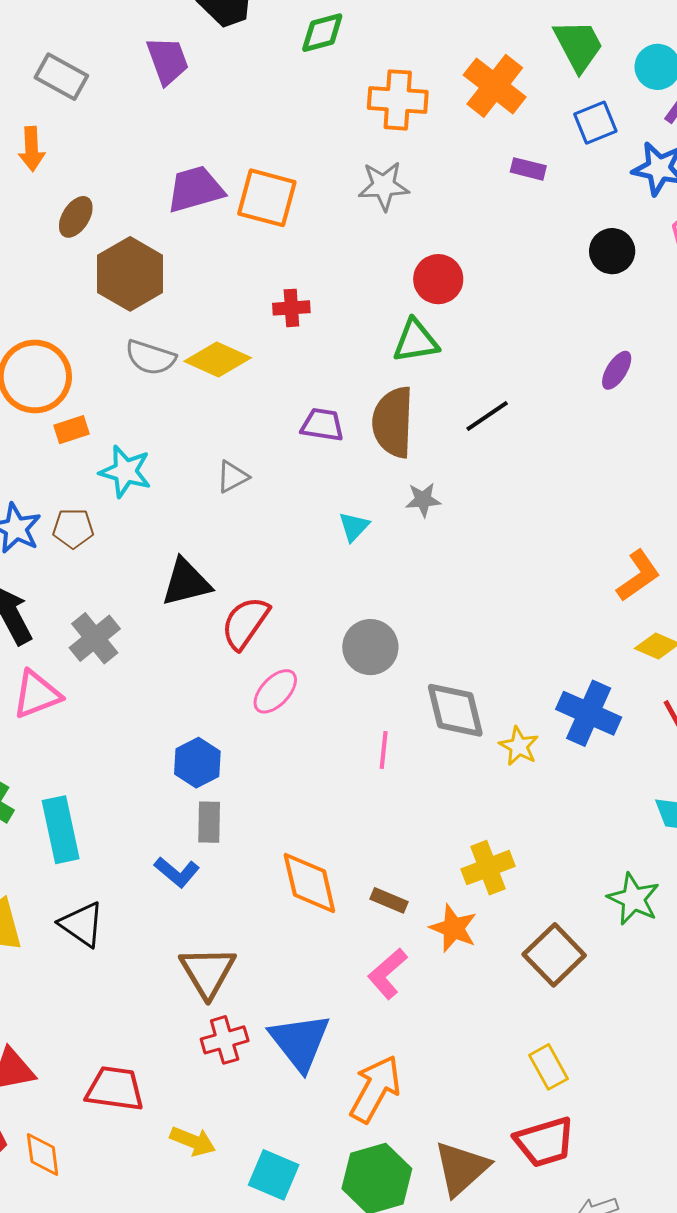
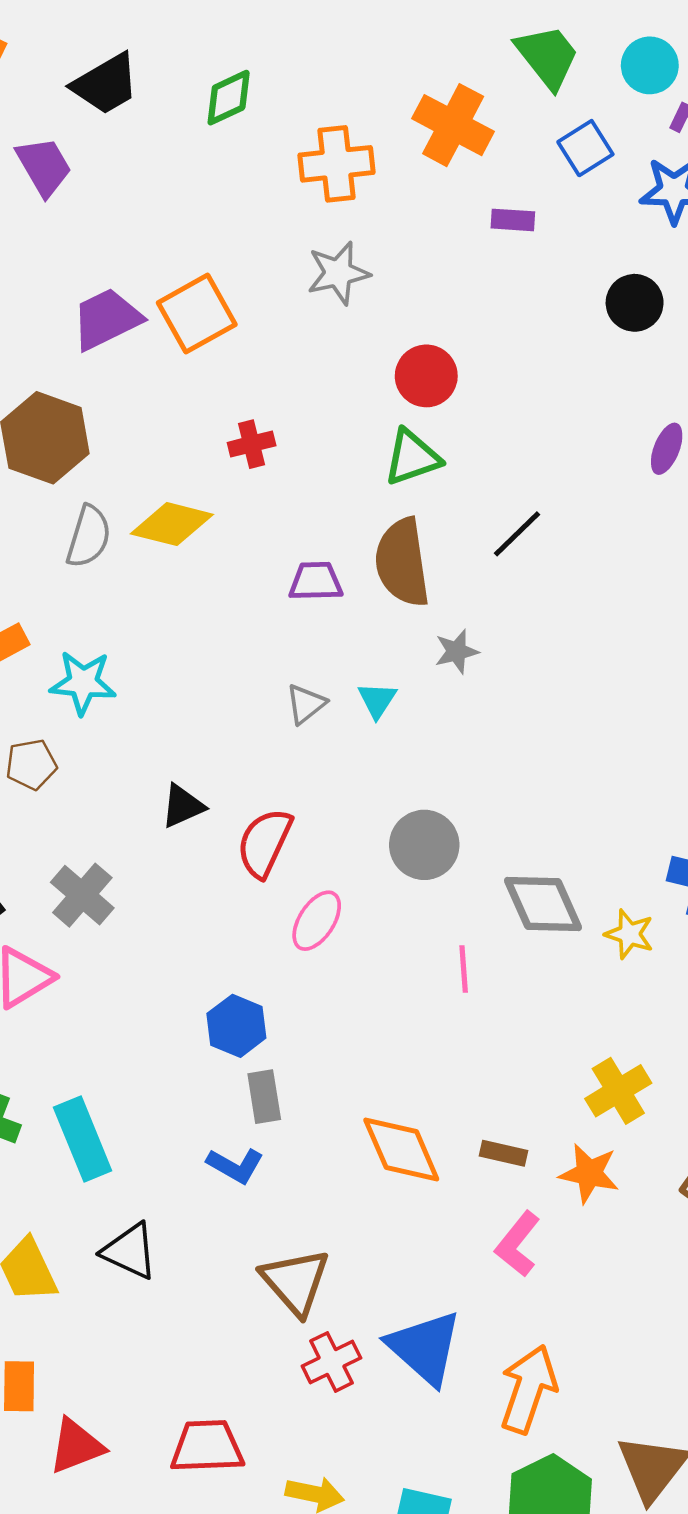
orange square: (267, 198) -> (197, 314), turned -34
gray semicircle: (150, 357) -> (89, 536), turned -81
gray triangle: (232, 477) -> (306, 704), moved
black triangle: (186, 582) -> (183, 806), size x0.7

